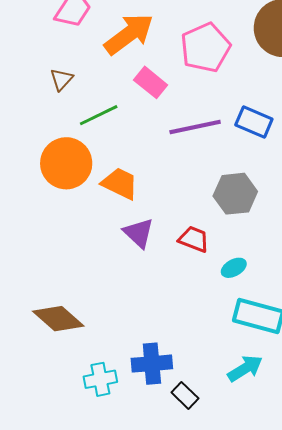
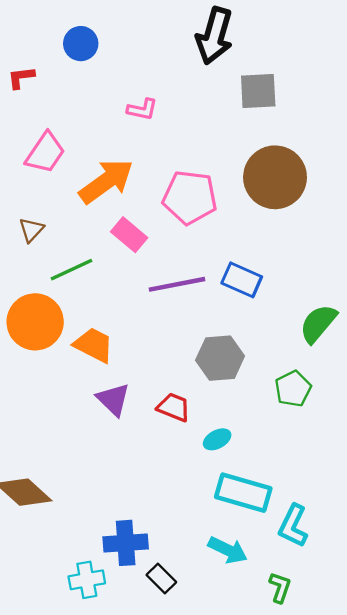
pink pentagon: (205, 48) -> (190, 197), turned 30
cyan arrow: (245, 368) -> (228, 550), turned 57
cyan cross: (100, 379) -> (87, 580), moved

